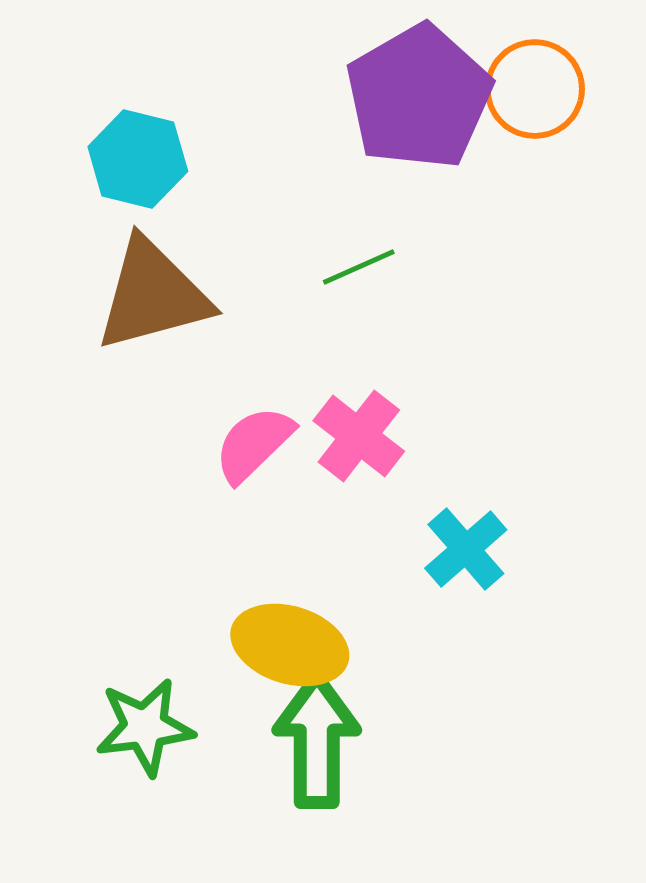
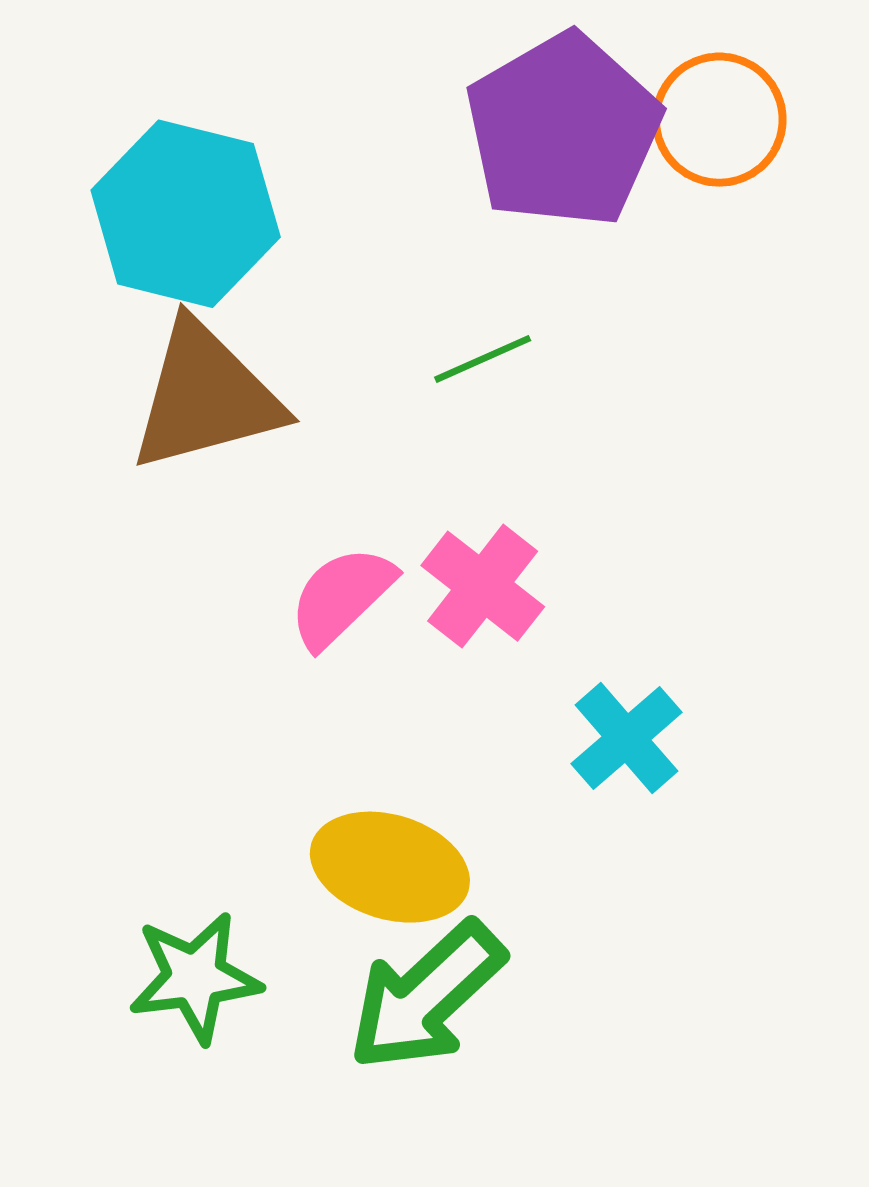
cyan hexagon: (138, 159) -> (186, 214), size x1.4
green arrow: (317, 741) -> (426, 996), turned -133

